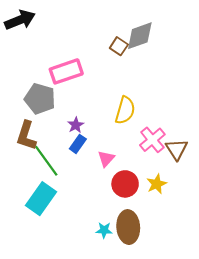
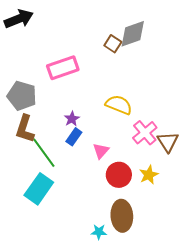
gray pentagon: (40, 99) -> (22, 96), moved
yellow semicircle: (125, 110) -> (119, 105), turned -84
cyan star: (104, 230) -> (99, 232), moved

